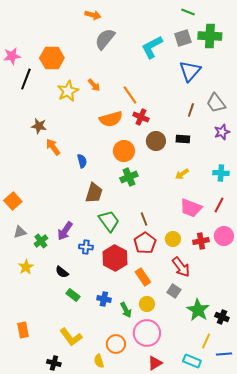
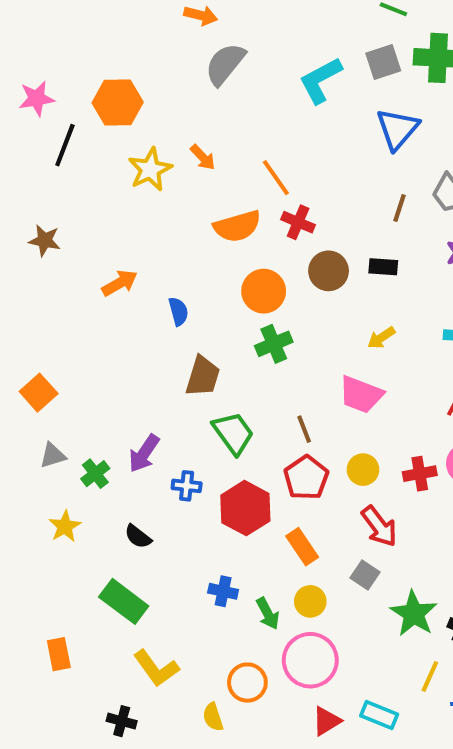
brown star: (39, 126) -> (45, 240), moved
orange arrow: (53, 147) -> (120, 283), turned 96
pink trapezoid: (191, 208) -> (361, 395), moved
green rectangle: (73, 295) -> (124, 601), moved, size x1.6
cyan rectangle: (192, 361) -> (379, 715), moved

